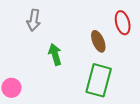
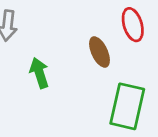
green rectangle: (99, 80) -> (127, 106), moved

